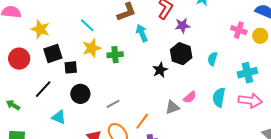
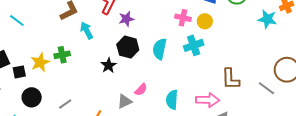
cyan line: (87, 25) -> (17, 21), moved
yellow star: (92, 48) -> (40, 62), moved
cyan semicircle: (212, 59) -> (160, 49), size x1.5
cyan cross: (247, 73) -> (194, 45), moved
cyan semicircle: (219, 97) -> (172, 100), moved
pink arrow: (250, 101) -> (208, 100), moved

